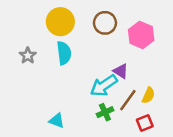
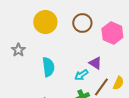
cyan semicircle: (64, 53) -> (48, 67), moved
cyan arrow: (104, 86) -> (81, 75), size x0.6

